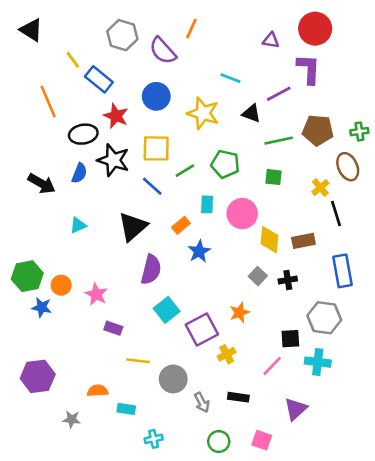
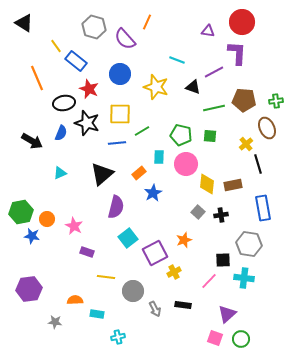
green pentagon: (225, 164) -> (181, 135), moved
blue line: (152, 186) -> (117, 143), turned -48
pink square: (262, 440) -> (215, 338), moved
green circle: (219, 442) -> (241, 339), moved

